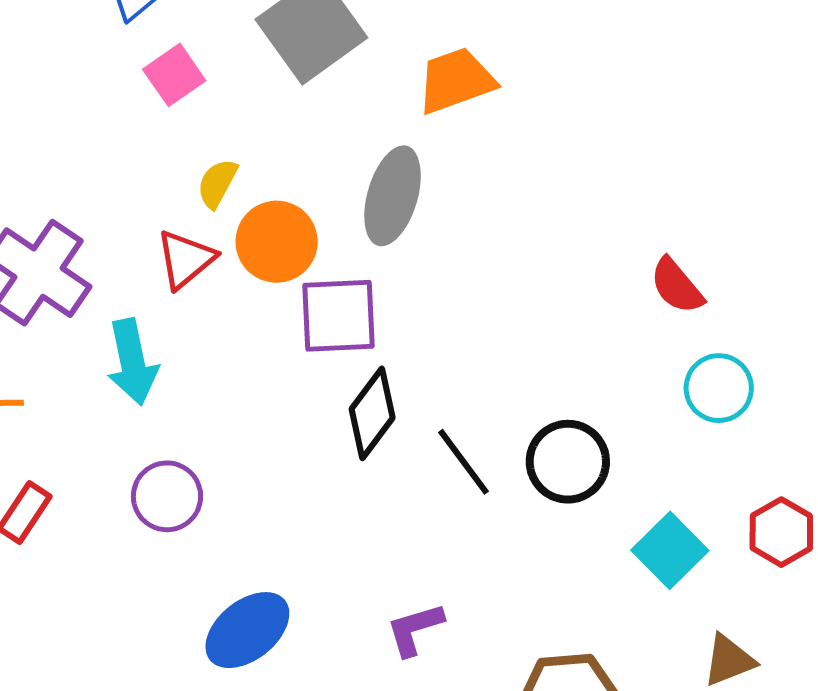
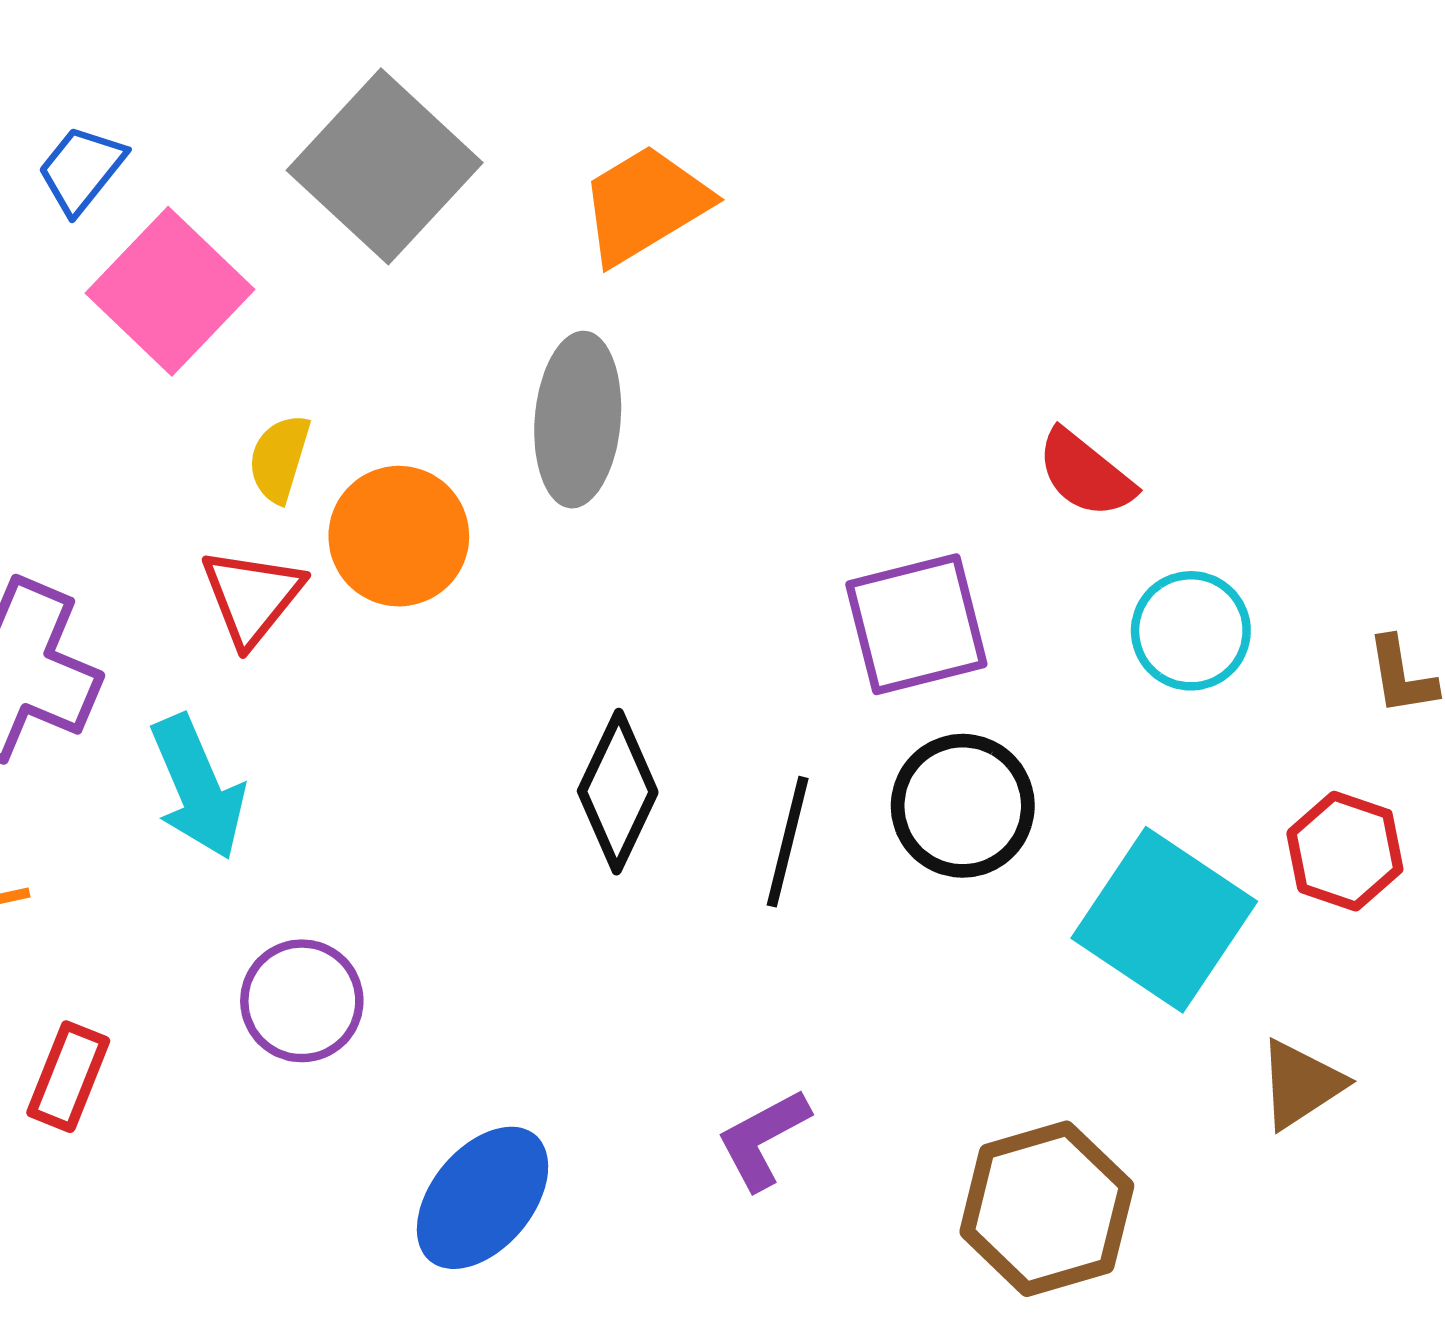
pink square: (174, 75) -> (170, 291), size x1.5
purple square: (338, 316) -> (916, 624), moved
black line: (463, 462) -> (788, 842), turned 62
cyan square: (670, 550) -> (1164, 920), size x1.4

